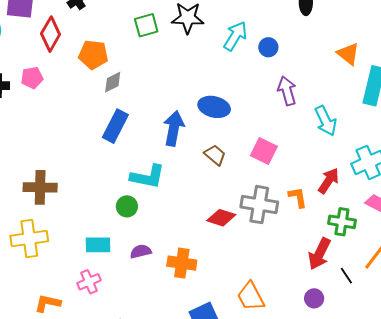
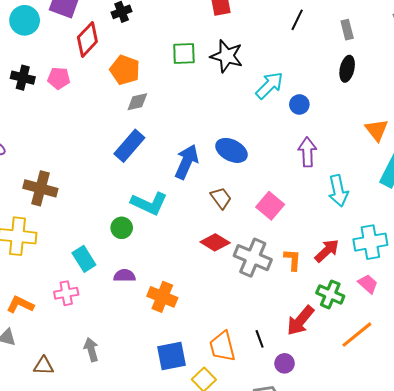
red diamond: (221, 218) -> (215, 242), moved
cyan rectangle: (98, 245) -> (84, 259), turned 45
black line: (346, 276) -> (260, 339), moved

